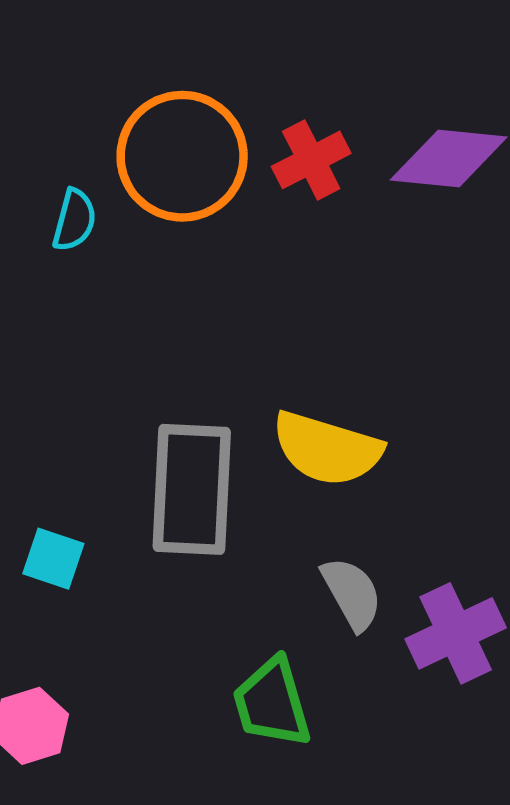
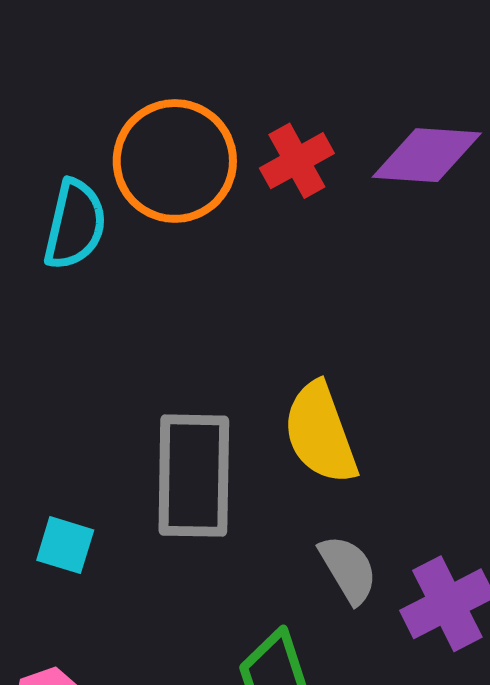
cyan semicircle: (74, 220) -> (75, 225), size x1.5
yellow semicircle: (327, 449) -> (320, 433), turned 55

